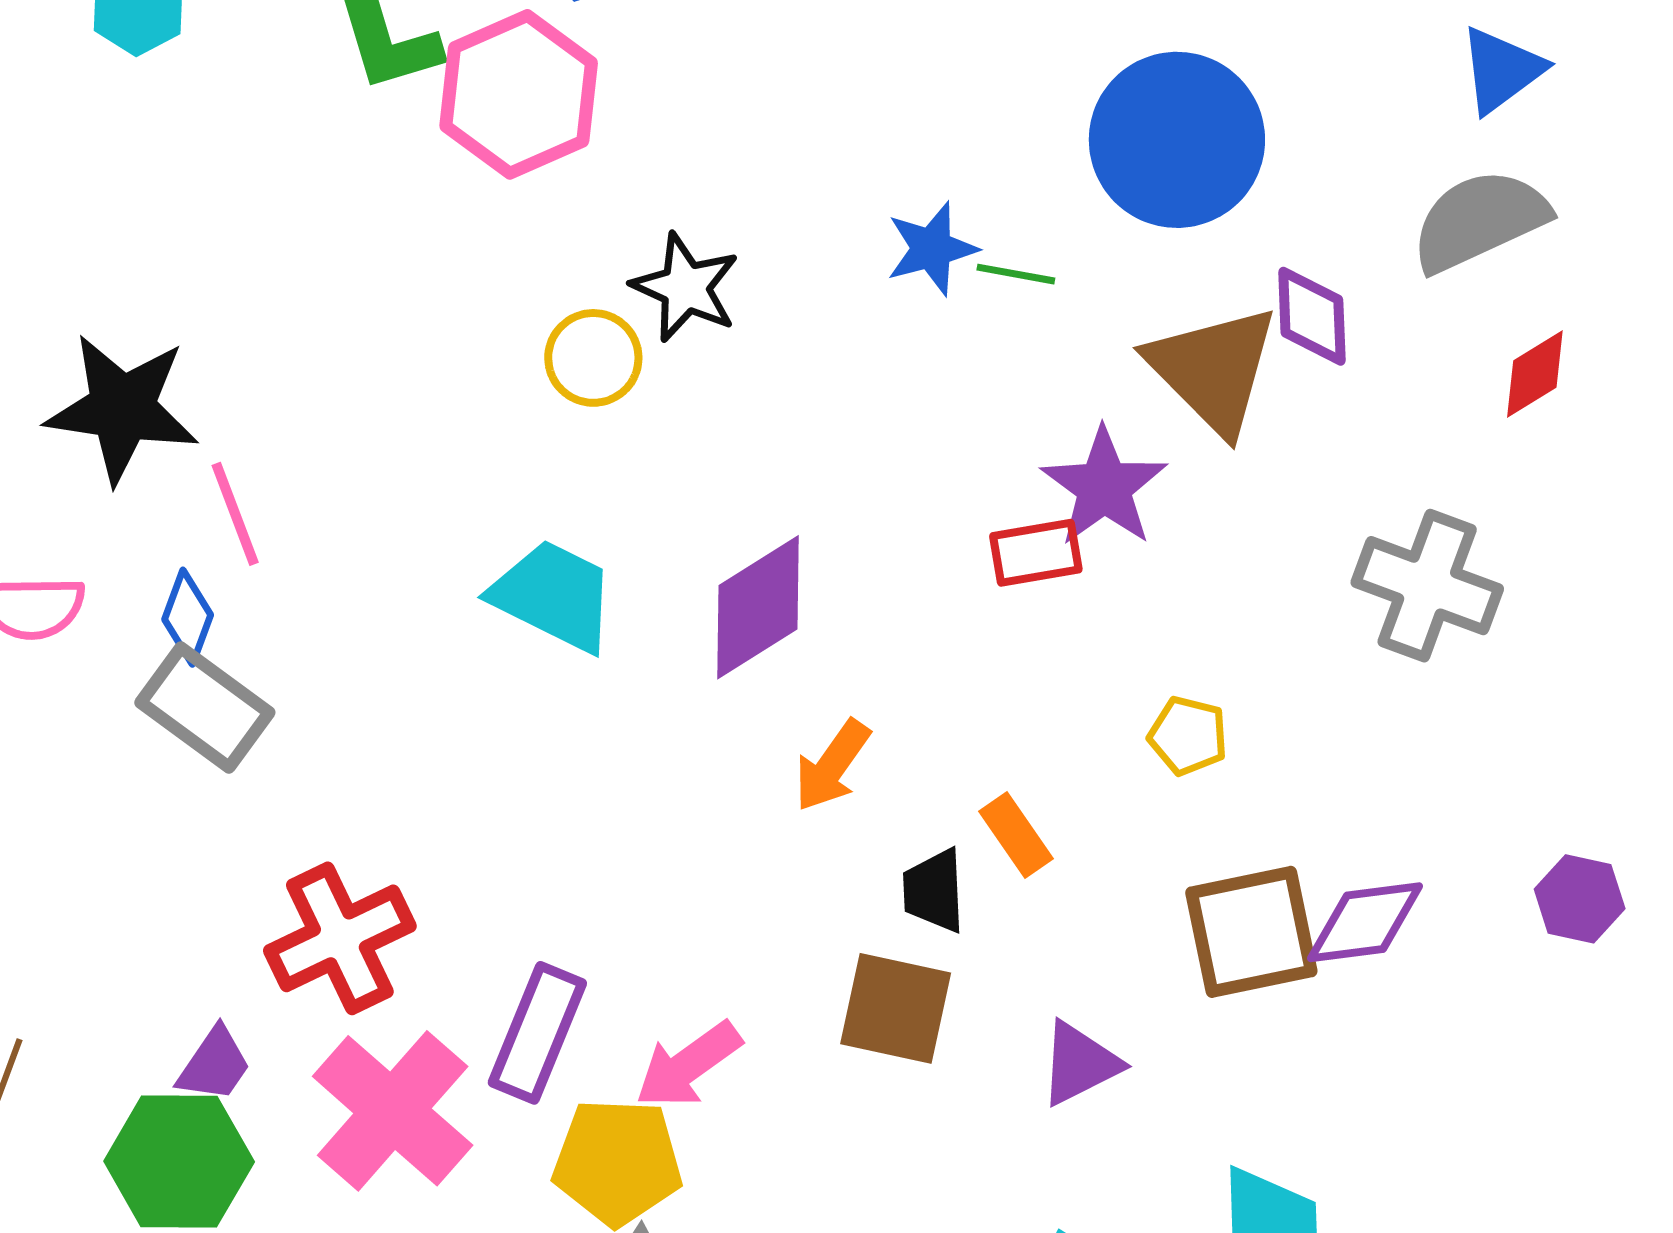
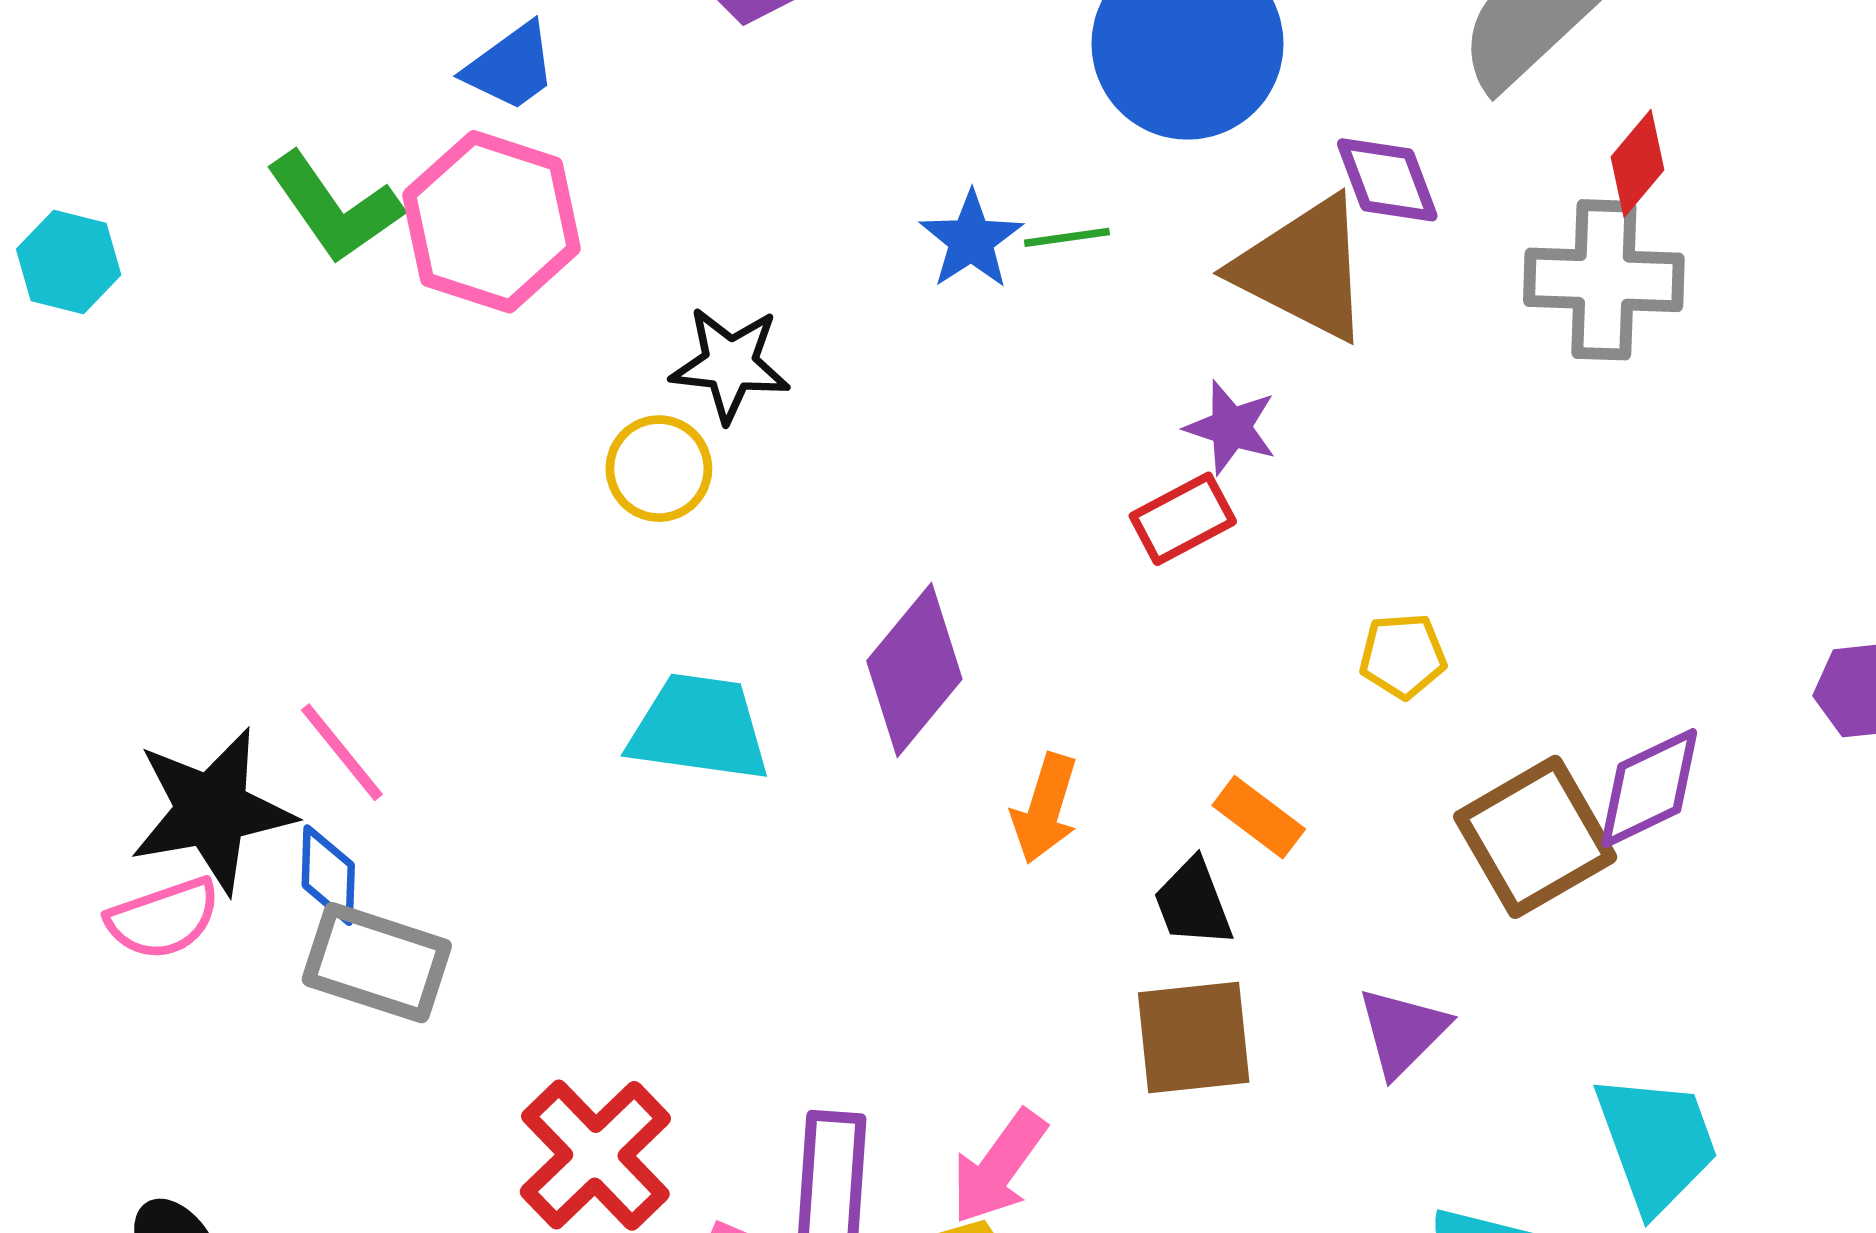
black star: (122, 408) -> (212, 810), moved
purple star: (1104, 487) -> (1231, 427), size x0.7
gray cross: (1427, 586) -> (1604, 280), moved

